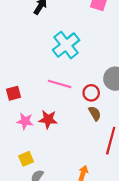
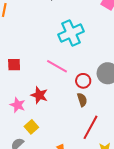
pink star: (25, 121) -> (18, 105), moved
yellow square: (26, 159) -> (31, 127), moved, turned -32

